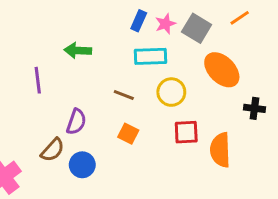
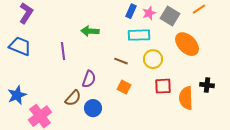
black cross: (254, 108) -> (207, 85), moved

